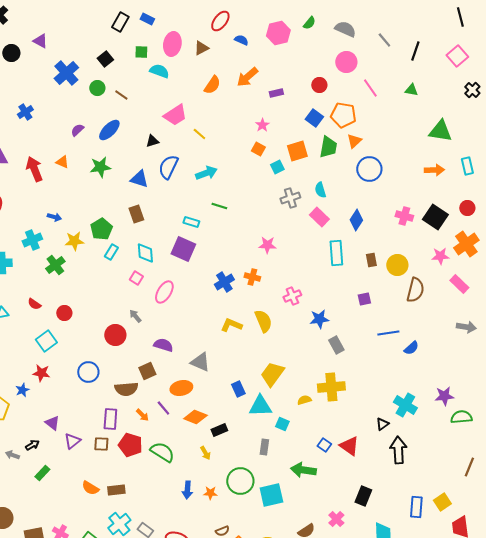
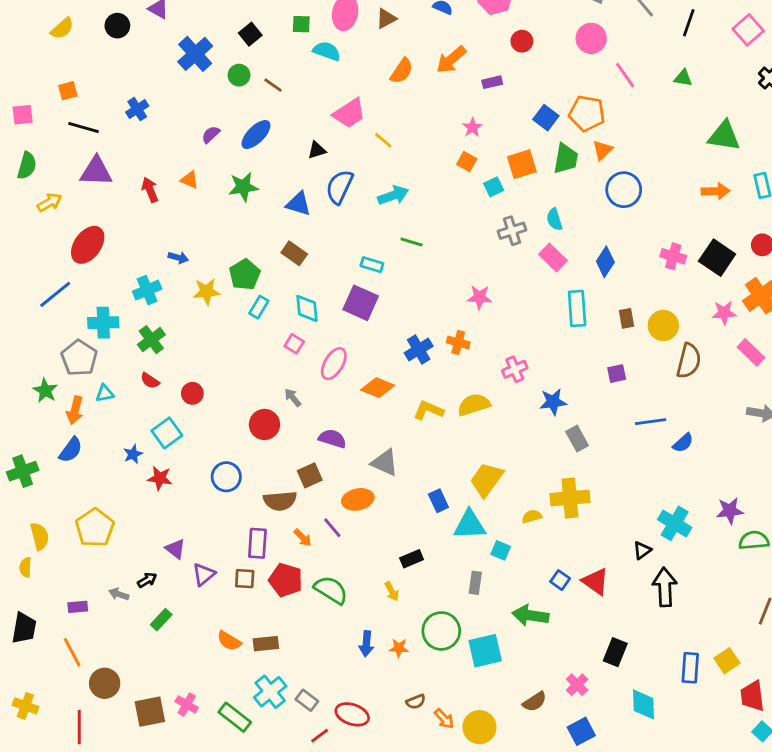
red circle: (319, 85) -> (522, 41), moved
red arrow: (34, 169) -> (150, 190), size x0.7
brown rectangle: (136, 214) -> (294, 253), turned -36
green cross: (55, 265) -> (151, 340), moved
yellow semicircle: (263, 321) -> (474, 405), turned -85
blue star: (22, 390) -> (133, 454), moved
orange diamond: (195, 417) -> (378, 388), moved

